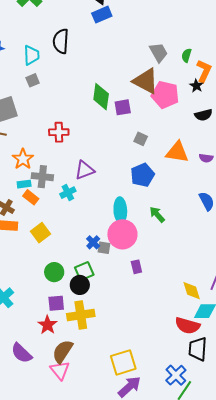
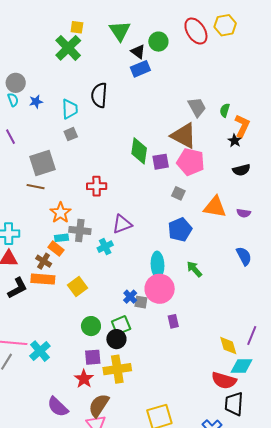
pink pentagon: (165, 95) -> (191, 162), moved
orange rectangle: (31, 197) -> (56, 249), moved

